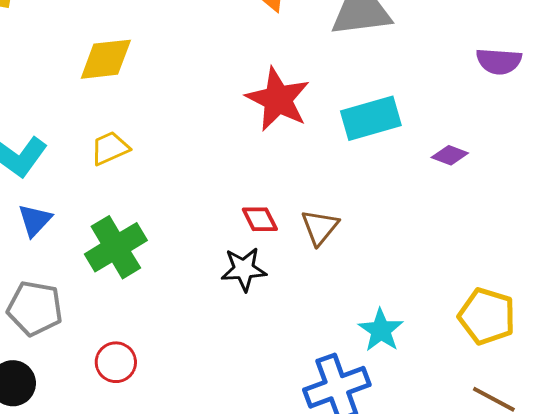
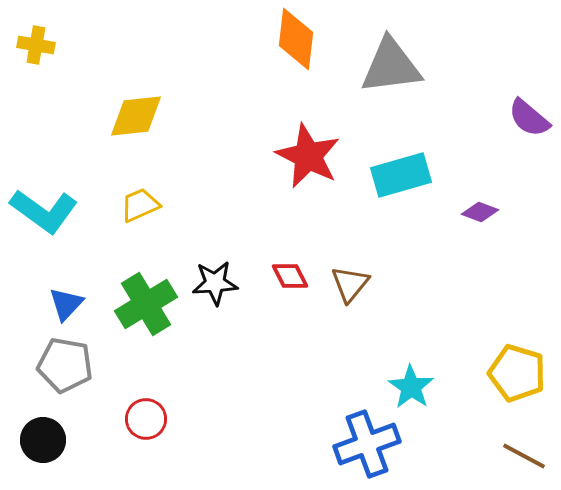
purple semicircle: (499, 61) -> (529, 118), turned 36
blue triangle: (35, 220) -> (66, 304), moved
black star: (244, 269) -> (215, 283), moved

